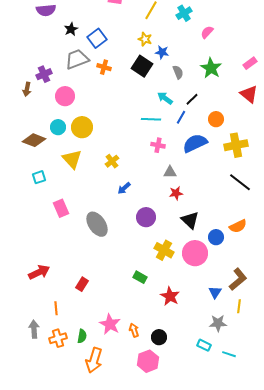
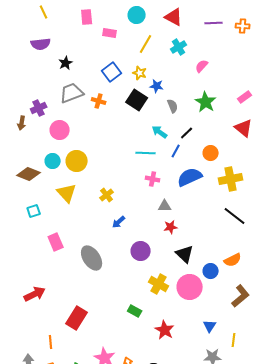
blue square: (97, 38) -> (112, 72), moved
red arrow: (39, 272) -> (35, 294), moved
brown L-shape: (238, 279) -> (241, 296), moved
red rectangle: (82, 284) -> (77, 318), size x1.6

